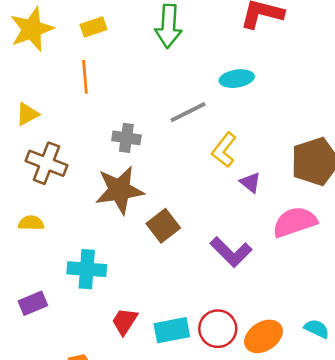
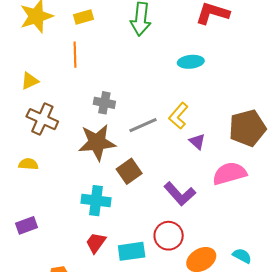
gray line: (188, 112) -> (143, 125), moved
cyan cross: (87, 269) -> (96, 201), moved
red circle: (218, 329) -> (169, 236), moved

